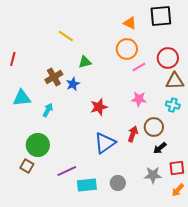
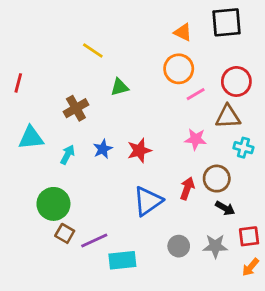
brown triangle: (175, 81) -> (228, 117), moved
blue star: (73, 84) -> (103, 149), moved
black arrow: (160, 148) -> (225, 208), turned -112
brown square: (27, 166) -> (65, 233), moved
gray circle: (118, 183) -> (179, 246), moved

